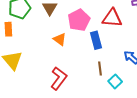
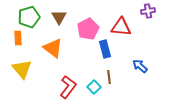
orange triangle: (60, 39) -> (53, 48), moved, size x1.5
cyan square: (115, 81) -> (94, 87), moved

